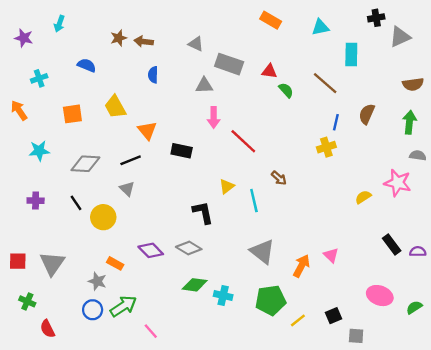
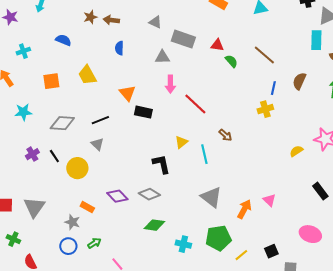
cyan rectangle: (351, 55) -> (316, 40), moved
orange triangle: (147, 131) -> (127, 93), moved
purple cross: (36, 201) -> (32, 154), moved, turned -32
cyan cross: (223, 296) -> (183, 244), moved
green arrow: (123, 306) -> (94, 243), size x0.6

